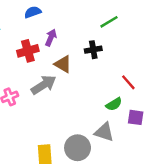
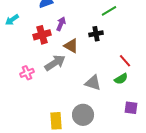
green semicircle: (114, 104) -> (121, 79), moved
purple square: (136, 117) -> (131, 108), moved
gray triangle: (104, 132) -> (93, 83), moved

